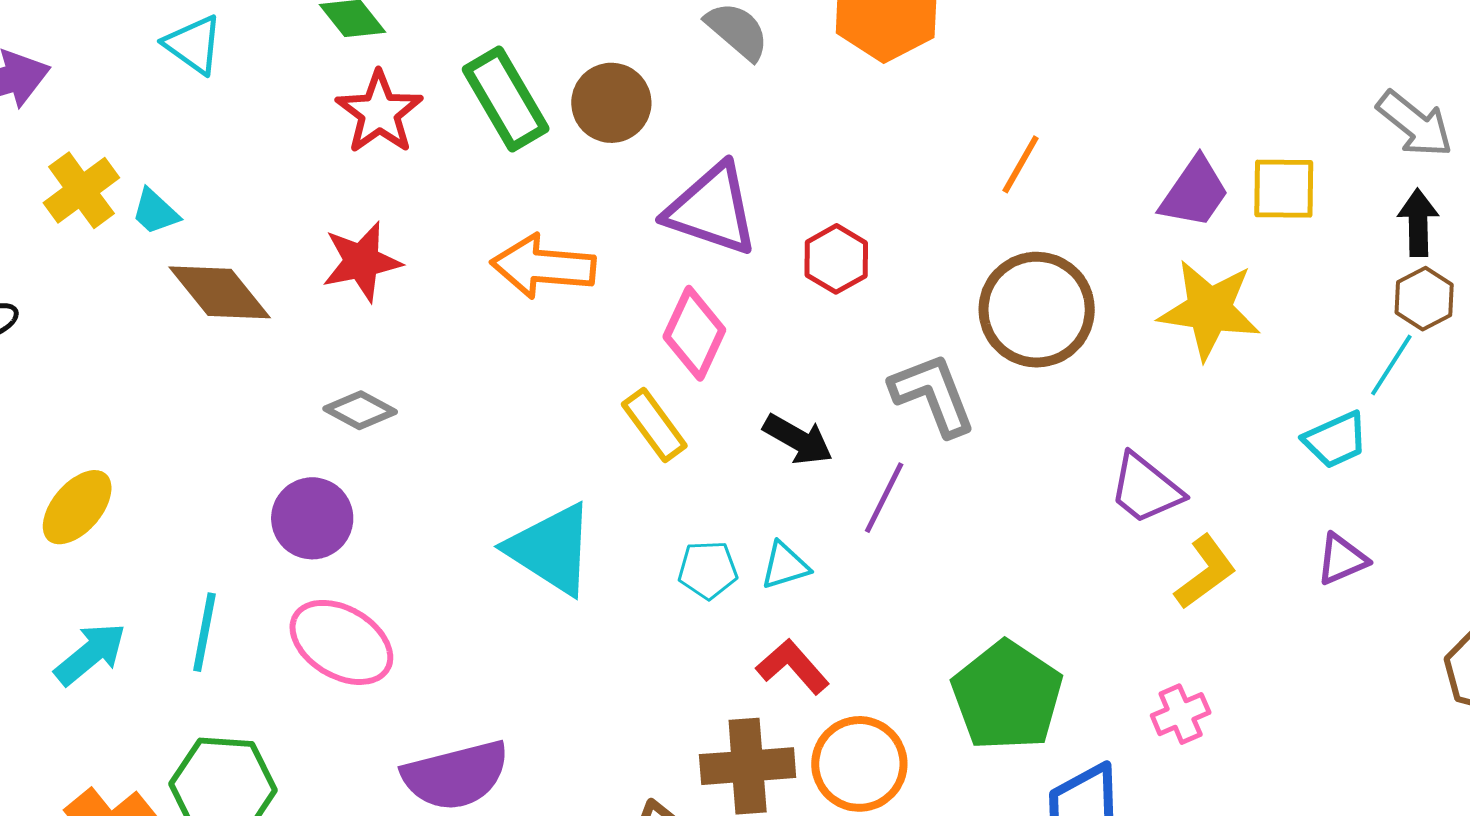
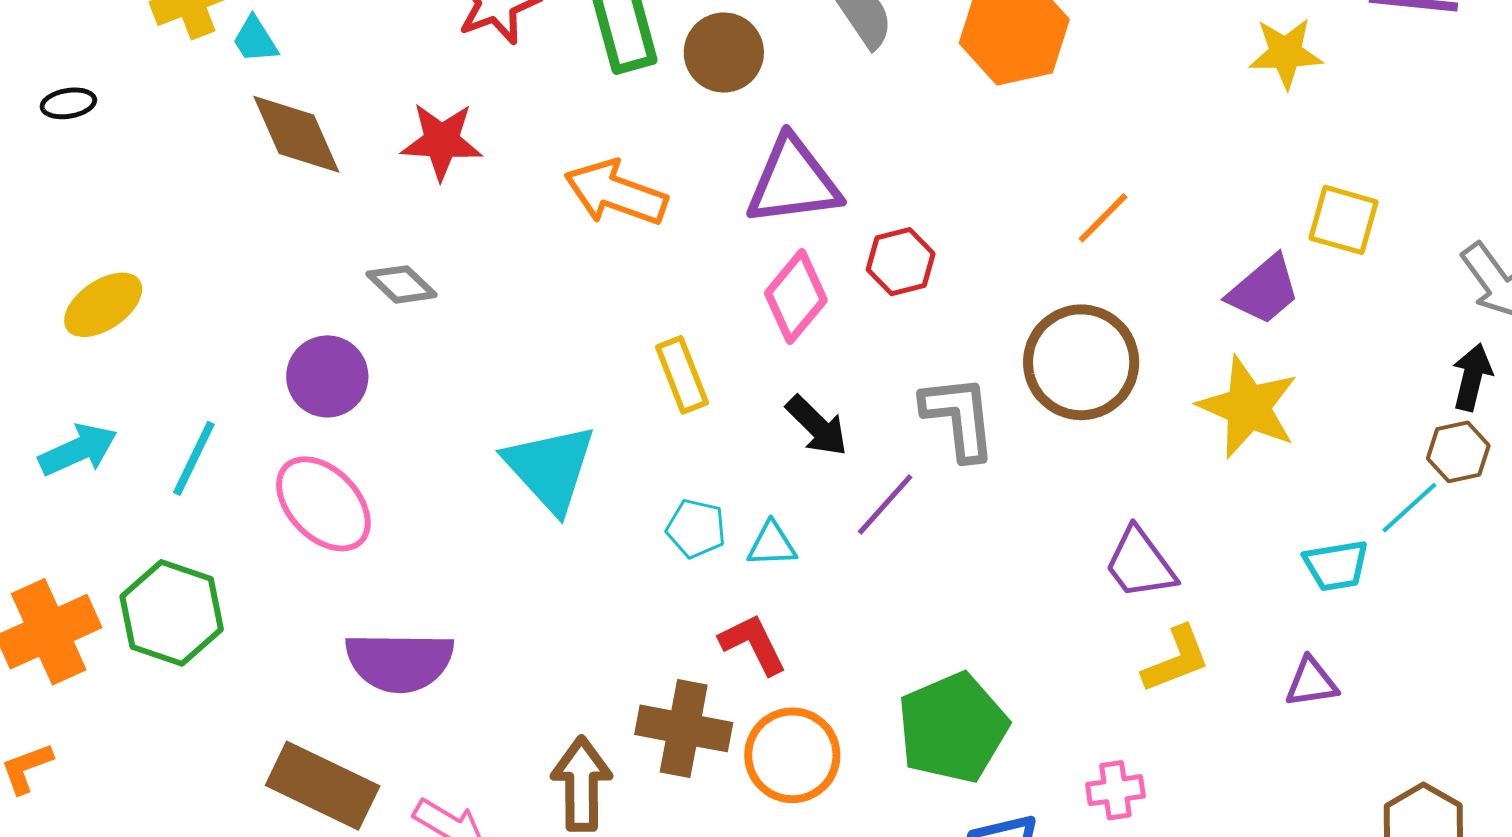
yellow square: (1284, 189) -> (1344, 220), moved
purple triangle: (712, 209) -> (793, 181), turned -41
pink diamond: (694, 333) -> (796, 297), moved

